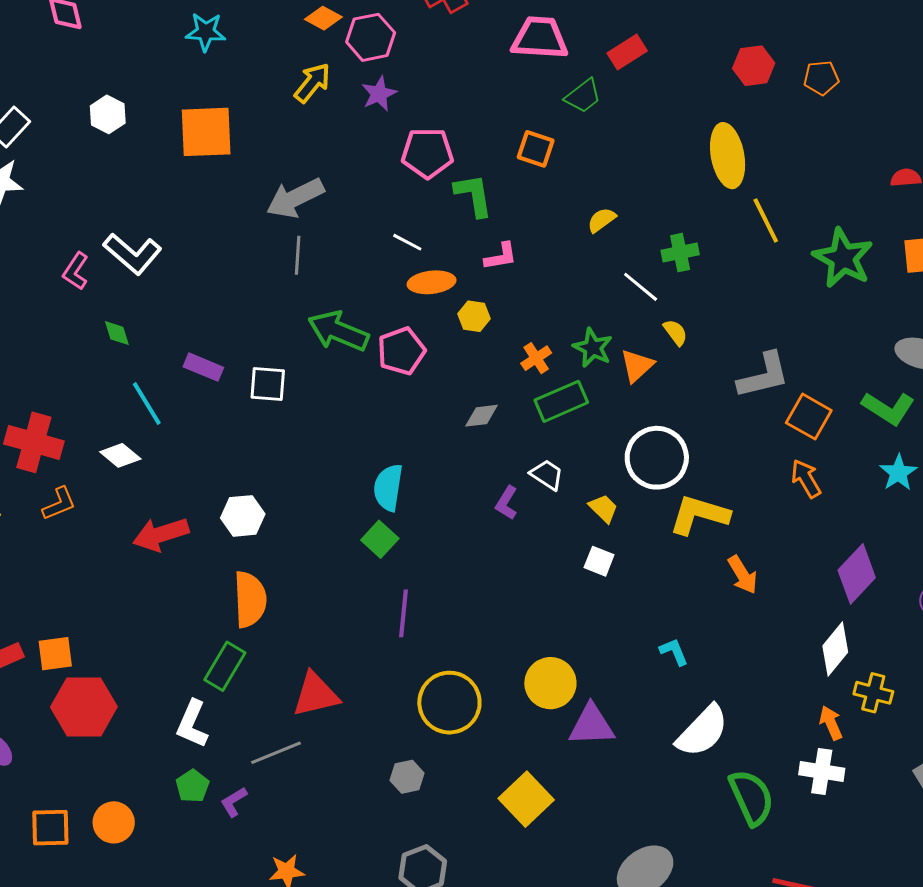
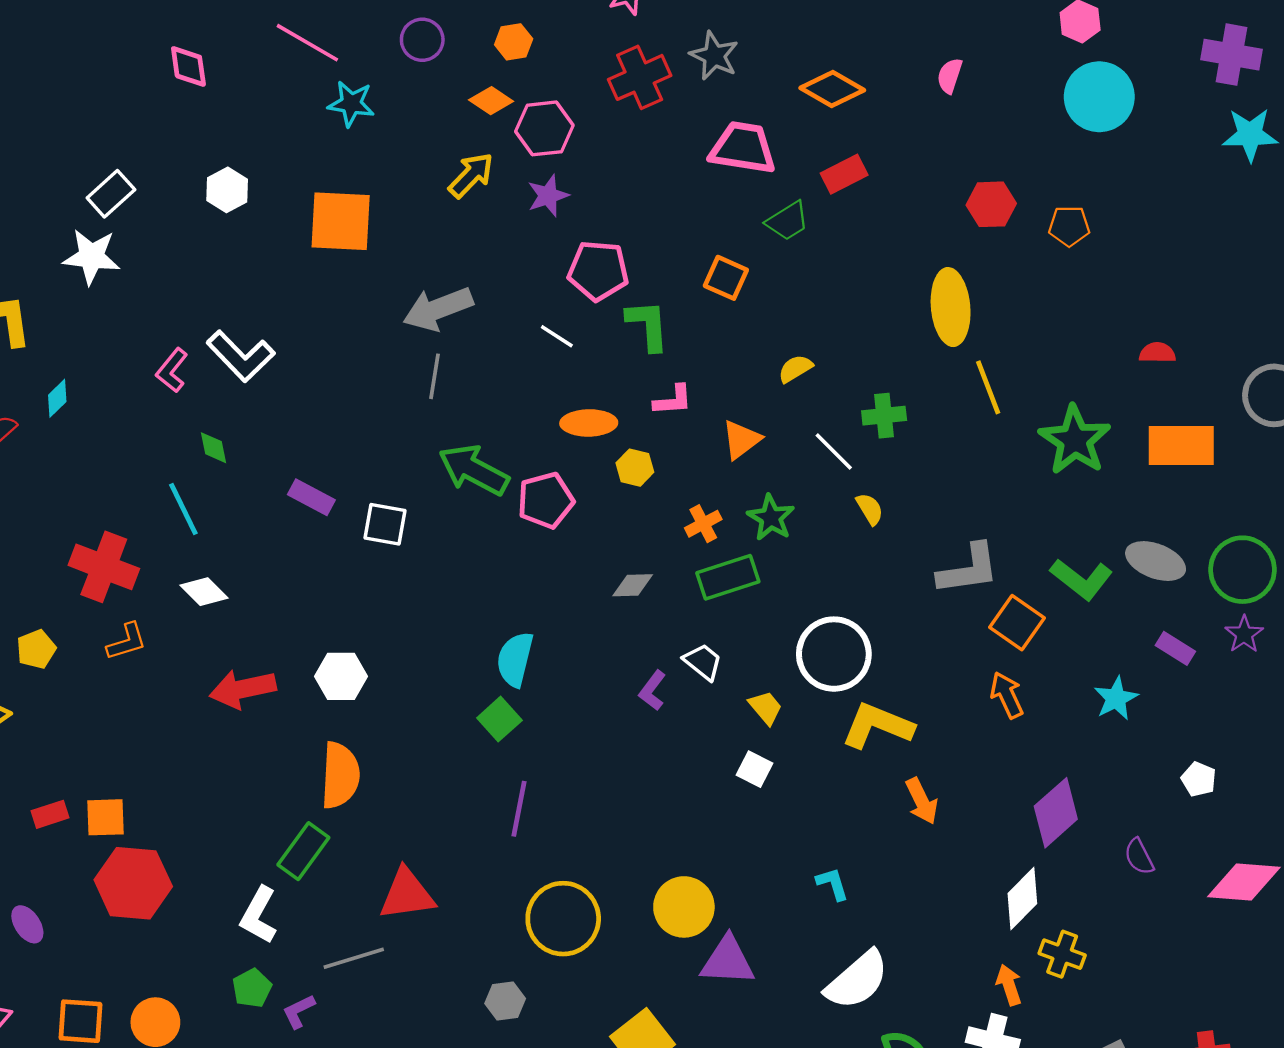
white line: (407, 242) -> (557, 336), moved
orange triangle: (637, 366) -> (741, 440), moved
cyan line: (147, 404) -> (183, 509), moved
green L-shape: (888, 408) -> (1081, 579), moved

